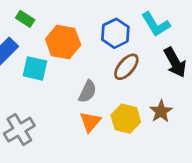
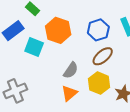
yellow hexagon: (126, 119) -> (99, 83), moved

